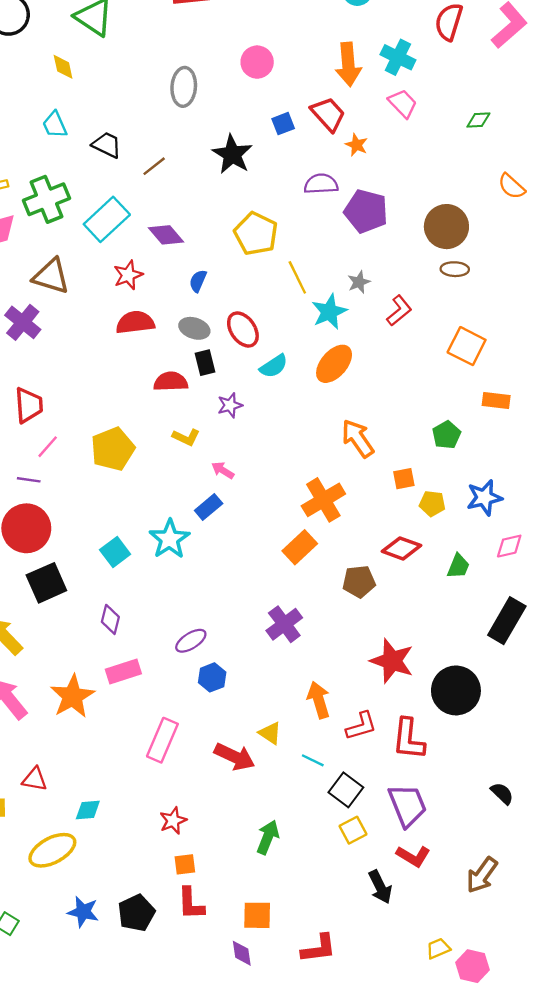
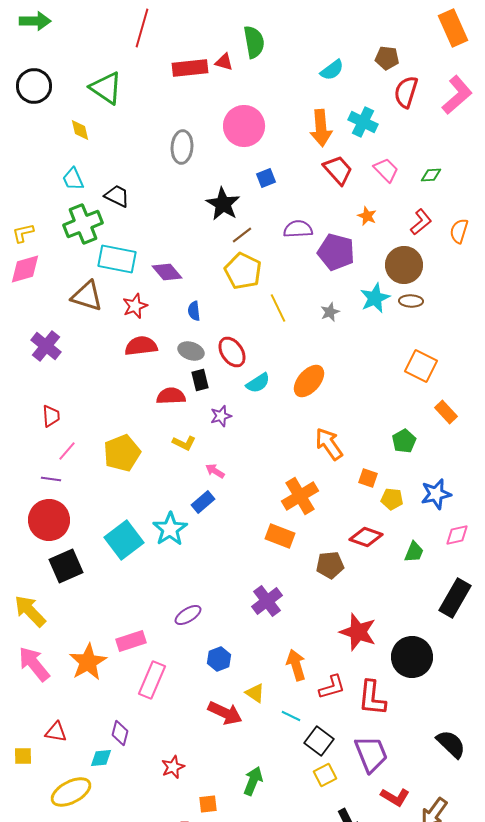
pink circle: (257, 62) -> (244, 126), size x1.5
pink trapezoid: (403, 103) -> (386, 170), moved
red trapezoid: (328, 114) -> (338, 170), moved
orange star: (357, 145) -> (367, 216), moved
brown line: (154, 166) -> (242, 235), moved
orange semicircle: (512, 186) -> (459, 231), turned 65
green cross: (46, 199) -> (83, 224), moved
cyan rectangle: (107, 219) -> (117, 259), turned 54
brown triangle: (51, 276) -> (87, 296), moved
blue semicircle: (198, 281) -> (194, 311), turned -30
red L-shape: (399, 311) -> (421, 222), moved
cyan star: (329, 312) -> (375, 298), moved
orange rectangle: (496, 401) -> (446, 412), turned 40
red trapezoid: (29, 405) -> (51, 416), size x0.7
orange square: (404, 479) -> (368, 478), turned 30
orange rectangle: (300, 547) -> (280, 536), turned 64
cyan square: (115, 552) -> (124, 540), size x1.5
purple diamond: (110, 619) -> (120, 733), moved
blue hexagon: (212, 677) -> (219, 659), moved
pink rectangle: (162, 740) -> (152, 680), moved
black semicircle: (502, 793) -> (451, 744), size x1.5
red L-shape: (413, 856) -> (395, 797), moved
orange square: (185, 864) -> (208, 804), moved

